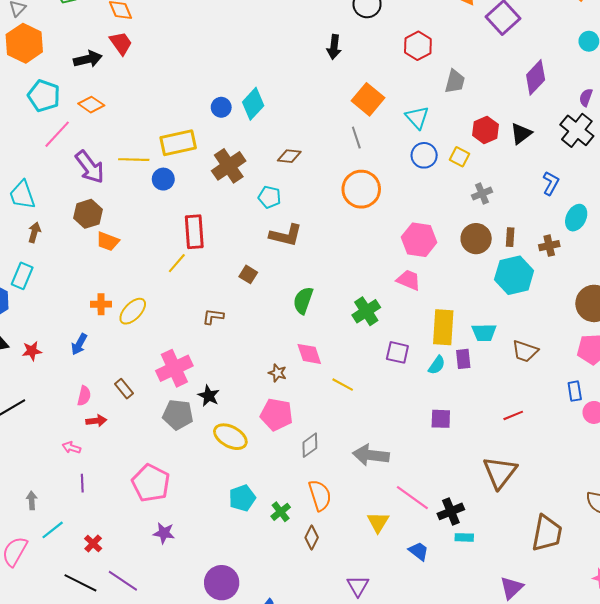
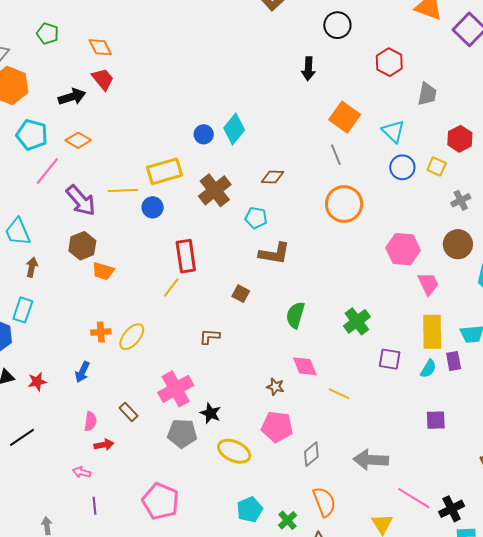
pink trapezoid: (409, 280) -> (428, 284), moved, turned 45

